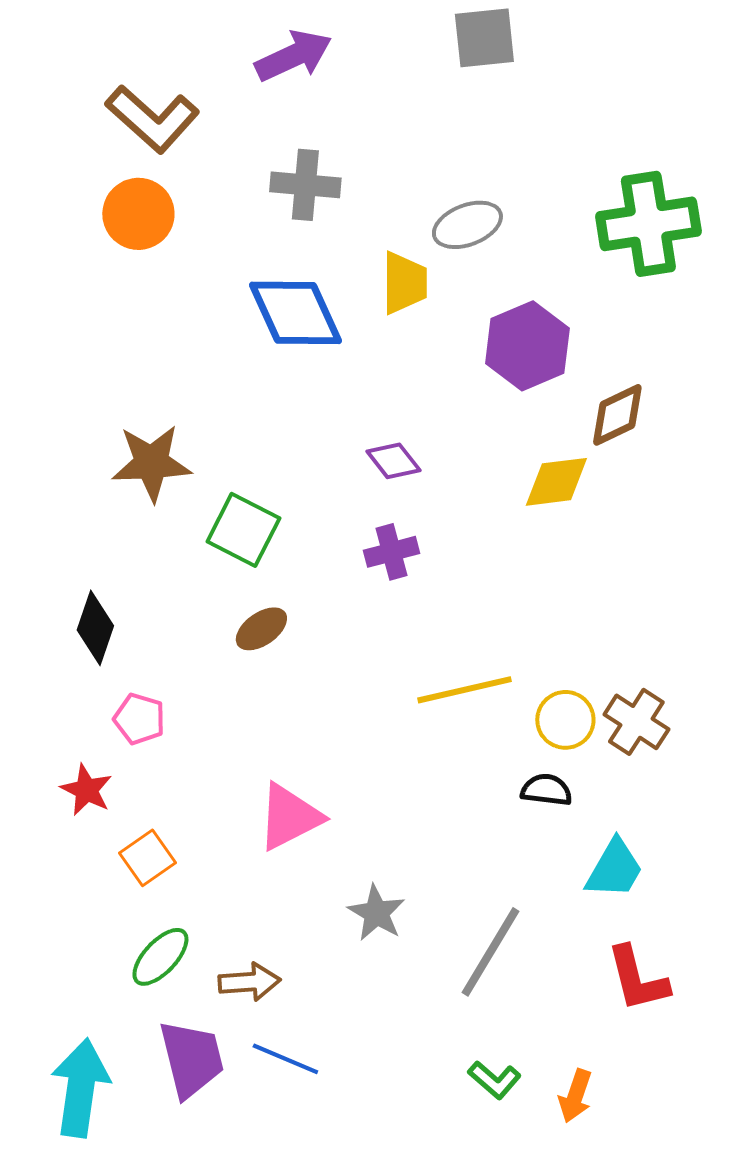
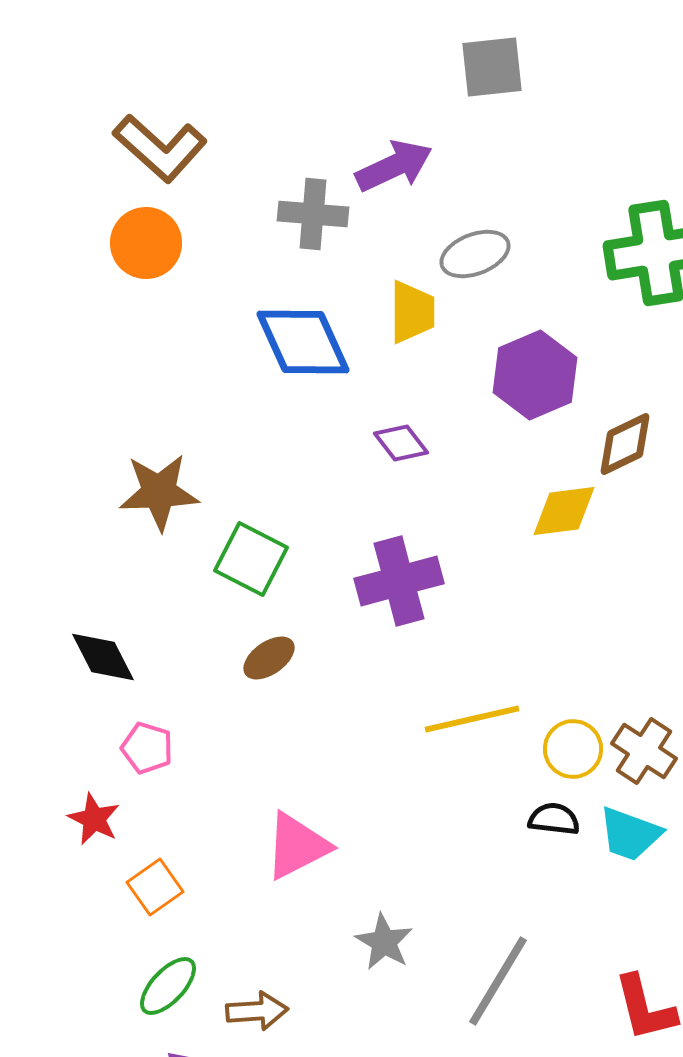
purple arrow: (293, 56) -> (394, 166), moved
purple diamond: (393, 461) -> (401, 443), moved
purple cross: (391, 552) -> (399, 581), size x1.6
black diamond: (95, 628) -> (103, 657), turned -46
cyan trapezoid: (614, 869) -> (630, 834), moved, turned 80

